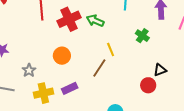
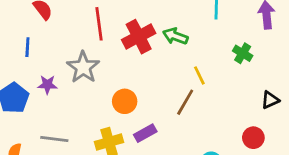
orange circle: (62, 56) -> (125, 101), moved
gray star: (29, 70) -> (83, 67), moved, size x1.6
red circle: (148, 85) -> (253, 138), moved

